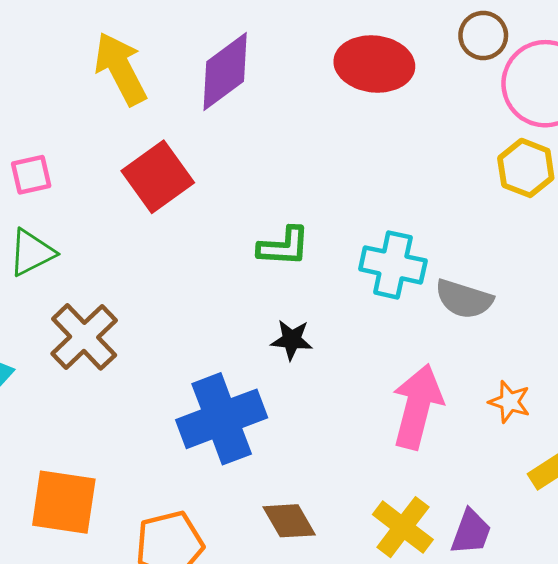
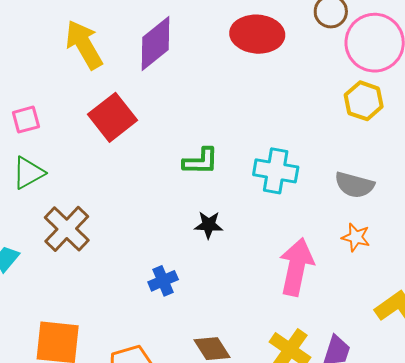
gray semicircle: (464, 299) -> (354, 185), moved
orange star: (509, 402) -> (356, 237), moved
blue cross: (222, 419) -> (163, 281), size x0.5

